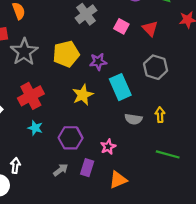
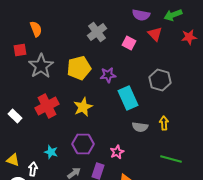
red triangle: (150, 29) -> (155, 34), moved
yellow star: (83, 95) -> (83, 107), moved
cyan star: (35, 128) -> (51, 152), moved

